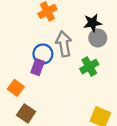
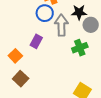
black star: (93, 23) -> (79, 12), moved
blue circle: (43, 54) -> (45, 13), moved

